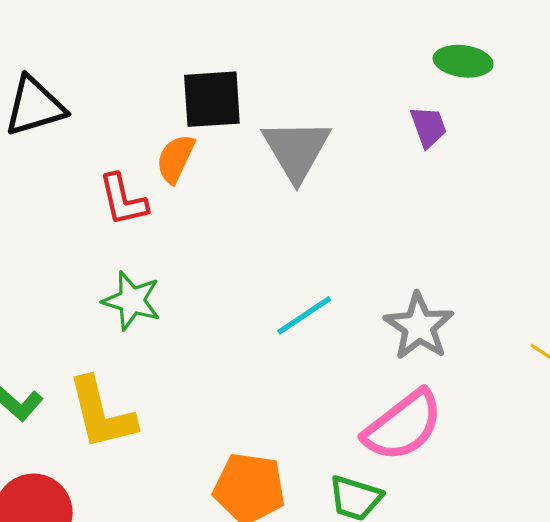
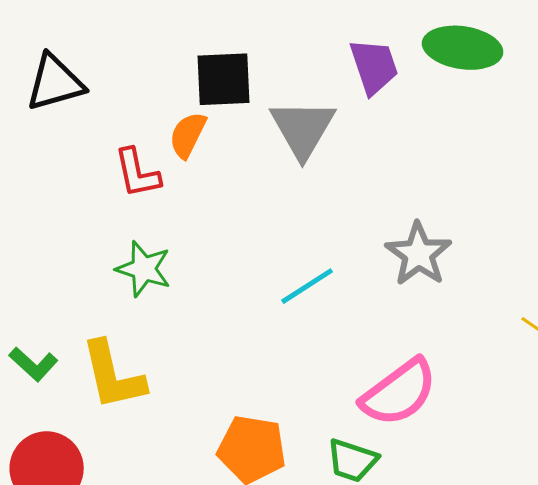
green ellipse: (463, 61) -> (463, 48), size x1.4
purple trapezoid: (428, 127) -> (374, 66), moved, size x1.4
gray star: (419, 326) -> (418, 254), moved

